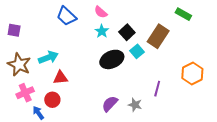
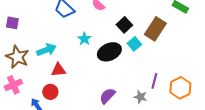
cyan star: (102, 31) -> (84, 39), moved
orange hexagon: (192, 74) -> (180, 88), moved
pink cross: (25, 93) -> (13, 85), moved
gray star: (135, 105) -> (140, 97), moved

